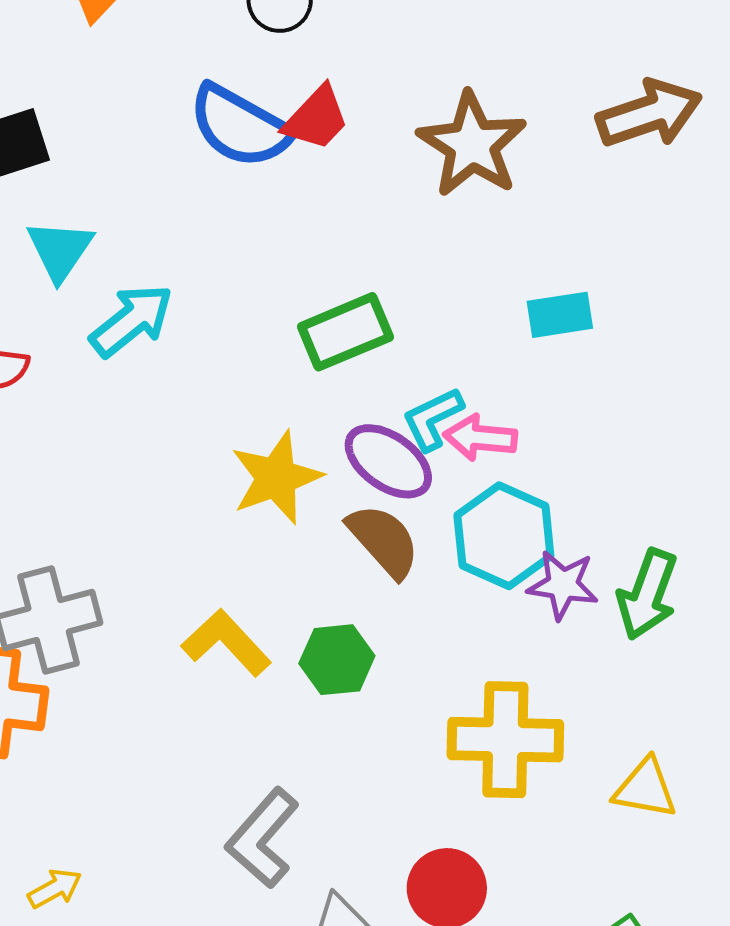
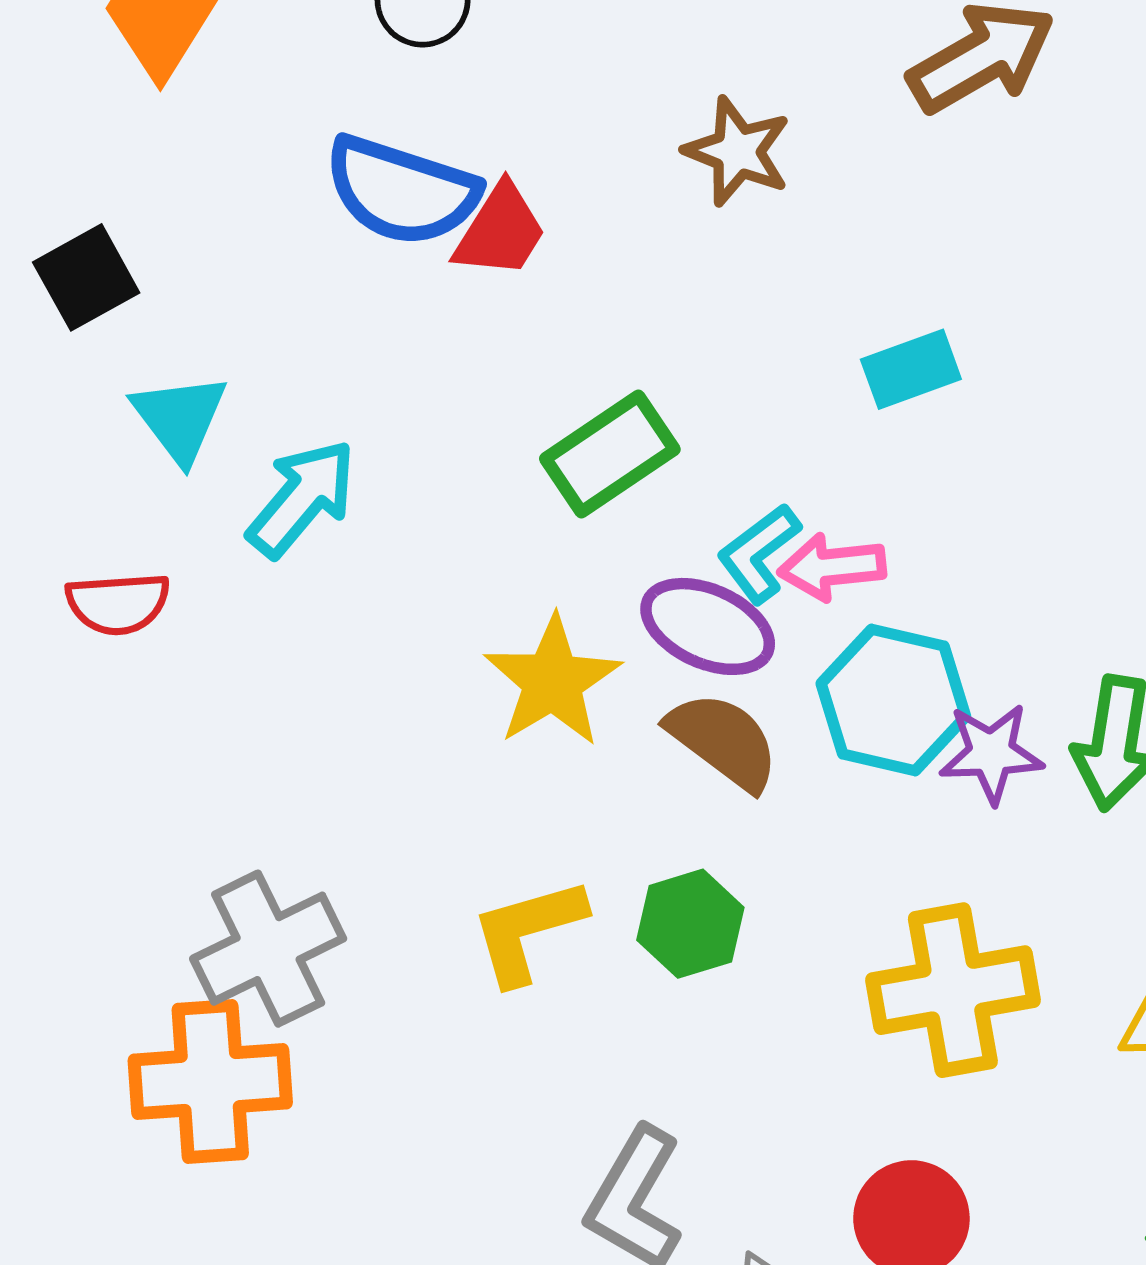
red trapezoid: (316, 118) -> (500, 231), moved
brown star: (472, 145) -> (738, 151), size x0.7
yellow L-shape: (226, 643) -> (528, 931), turned -52

